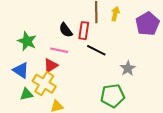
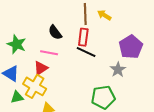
yellow arrow: (115, 14) -> (104, 15), turned -72
purple pentagon: (148, 24) -> (131, 47), moved
red rectangle: (84, 31) -> (83, 37), moved

